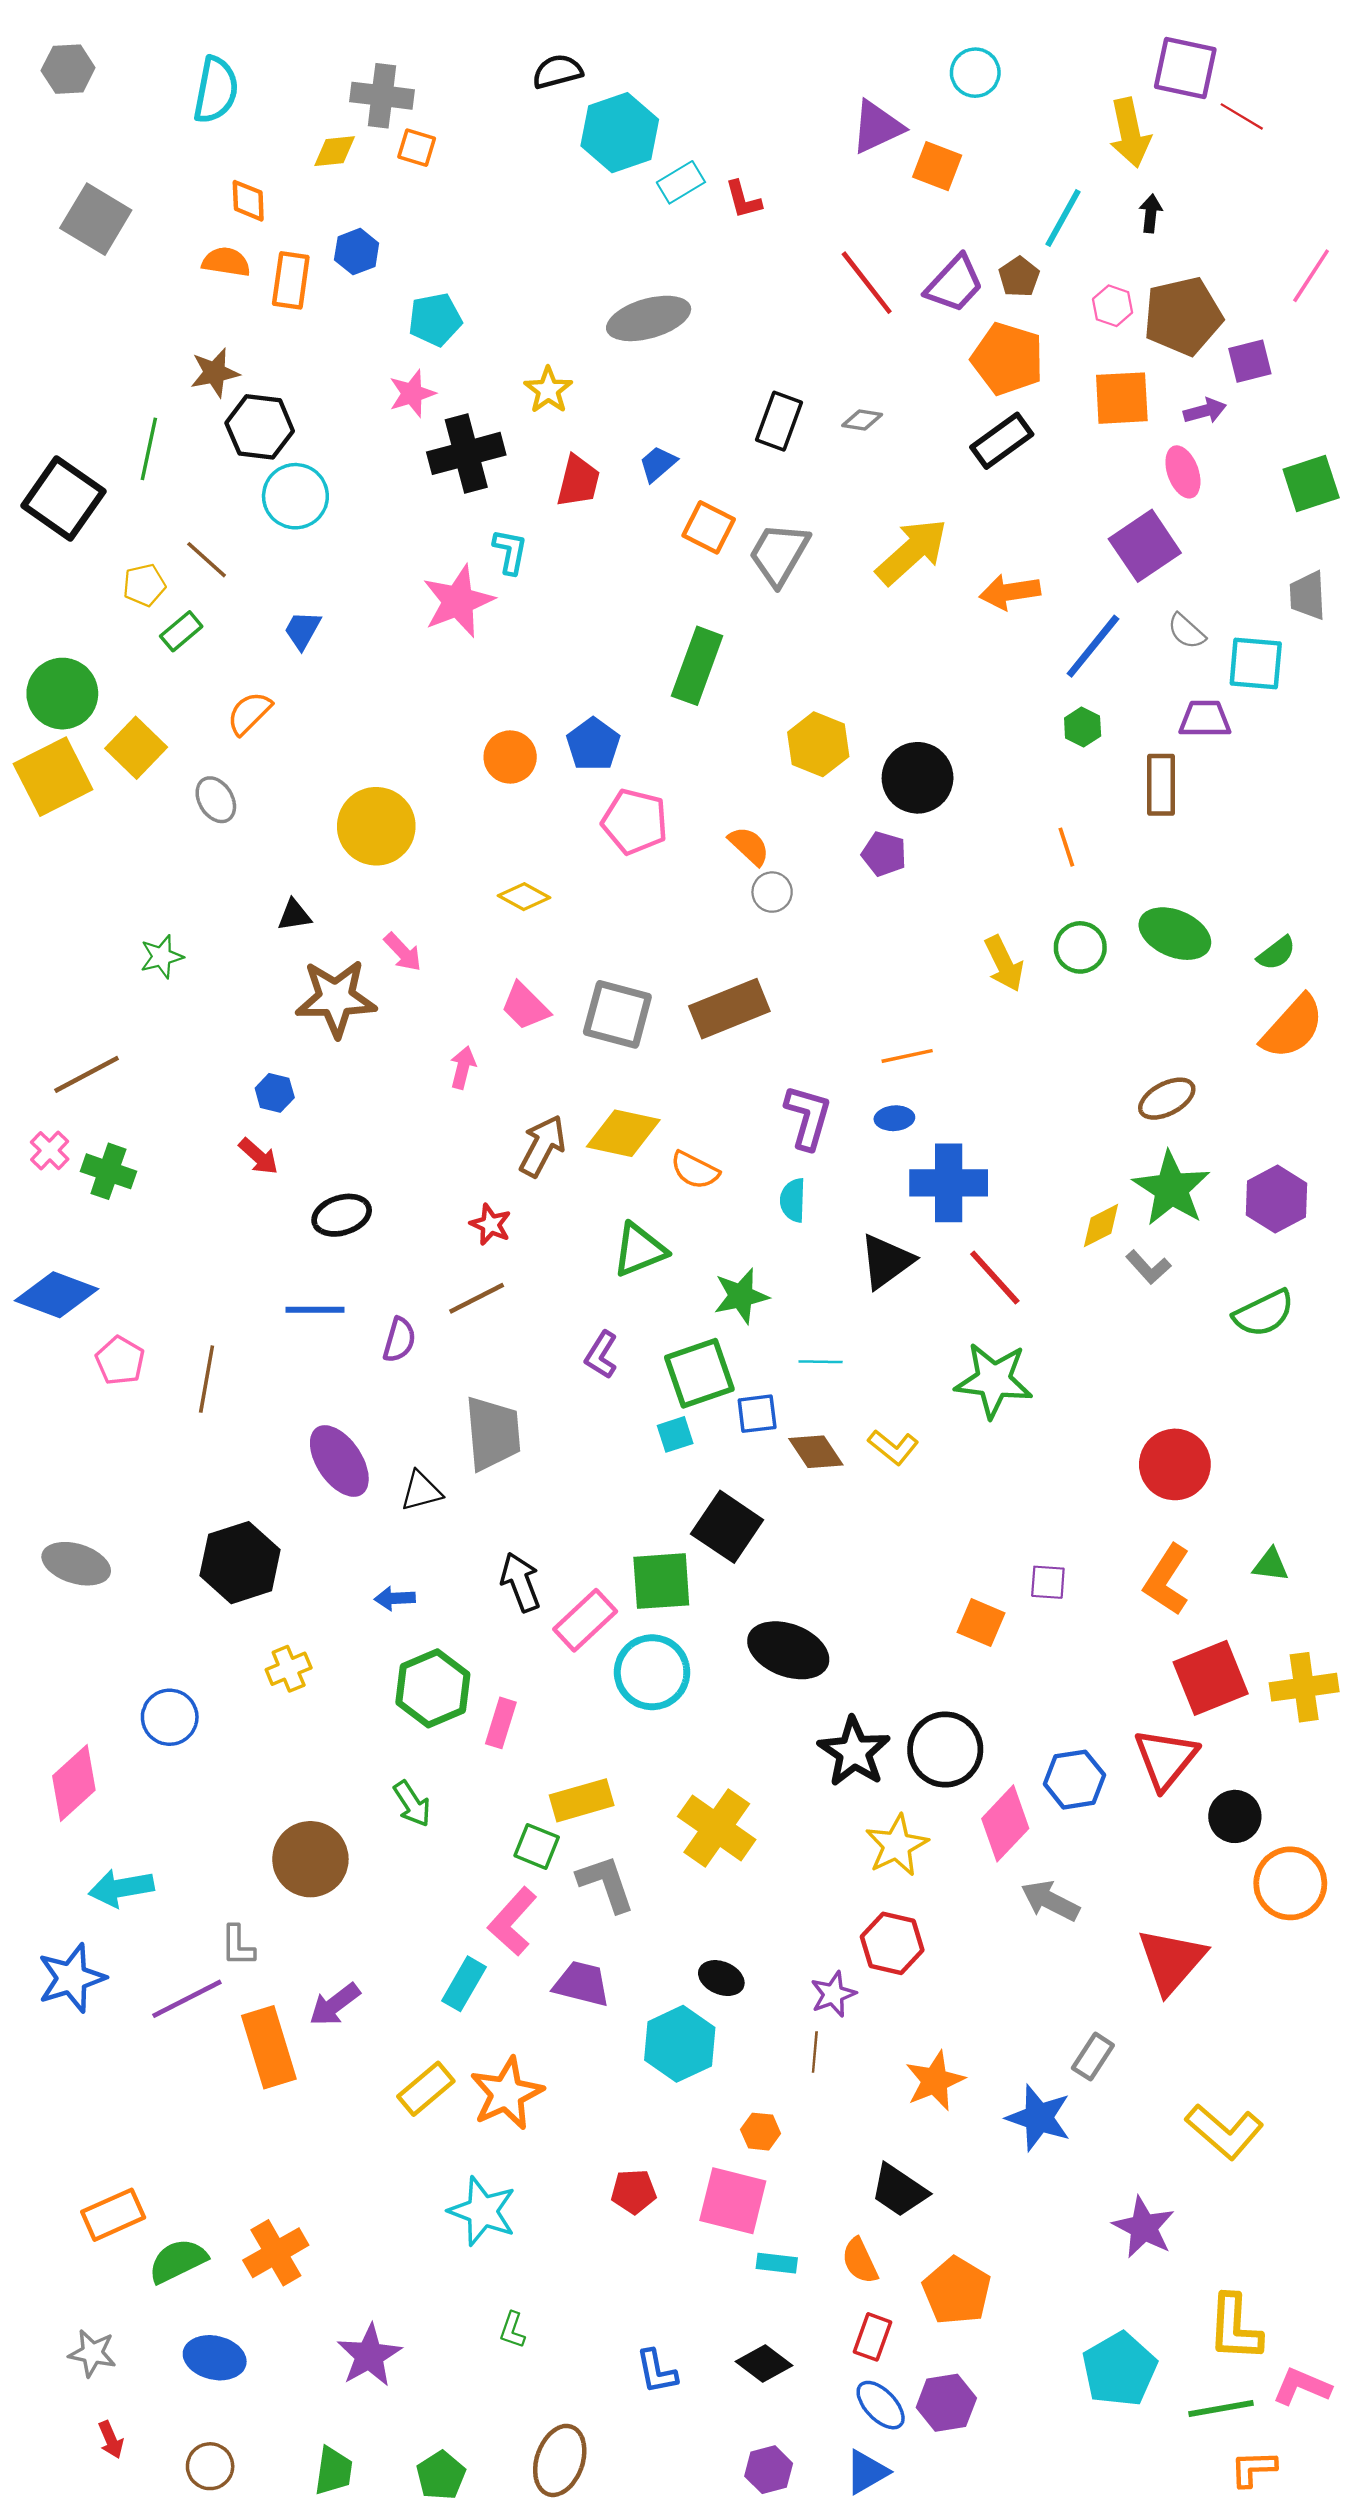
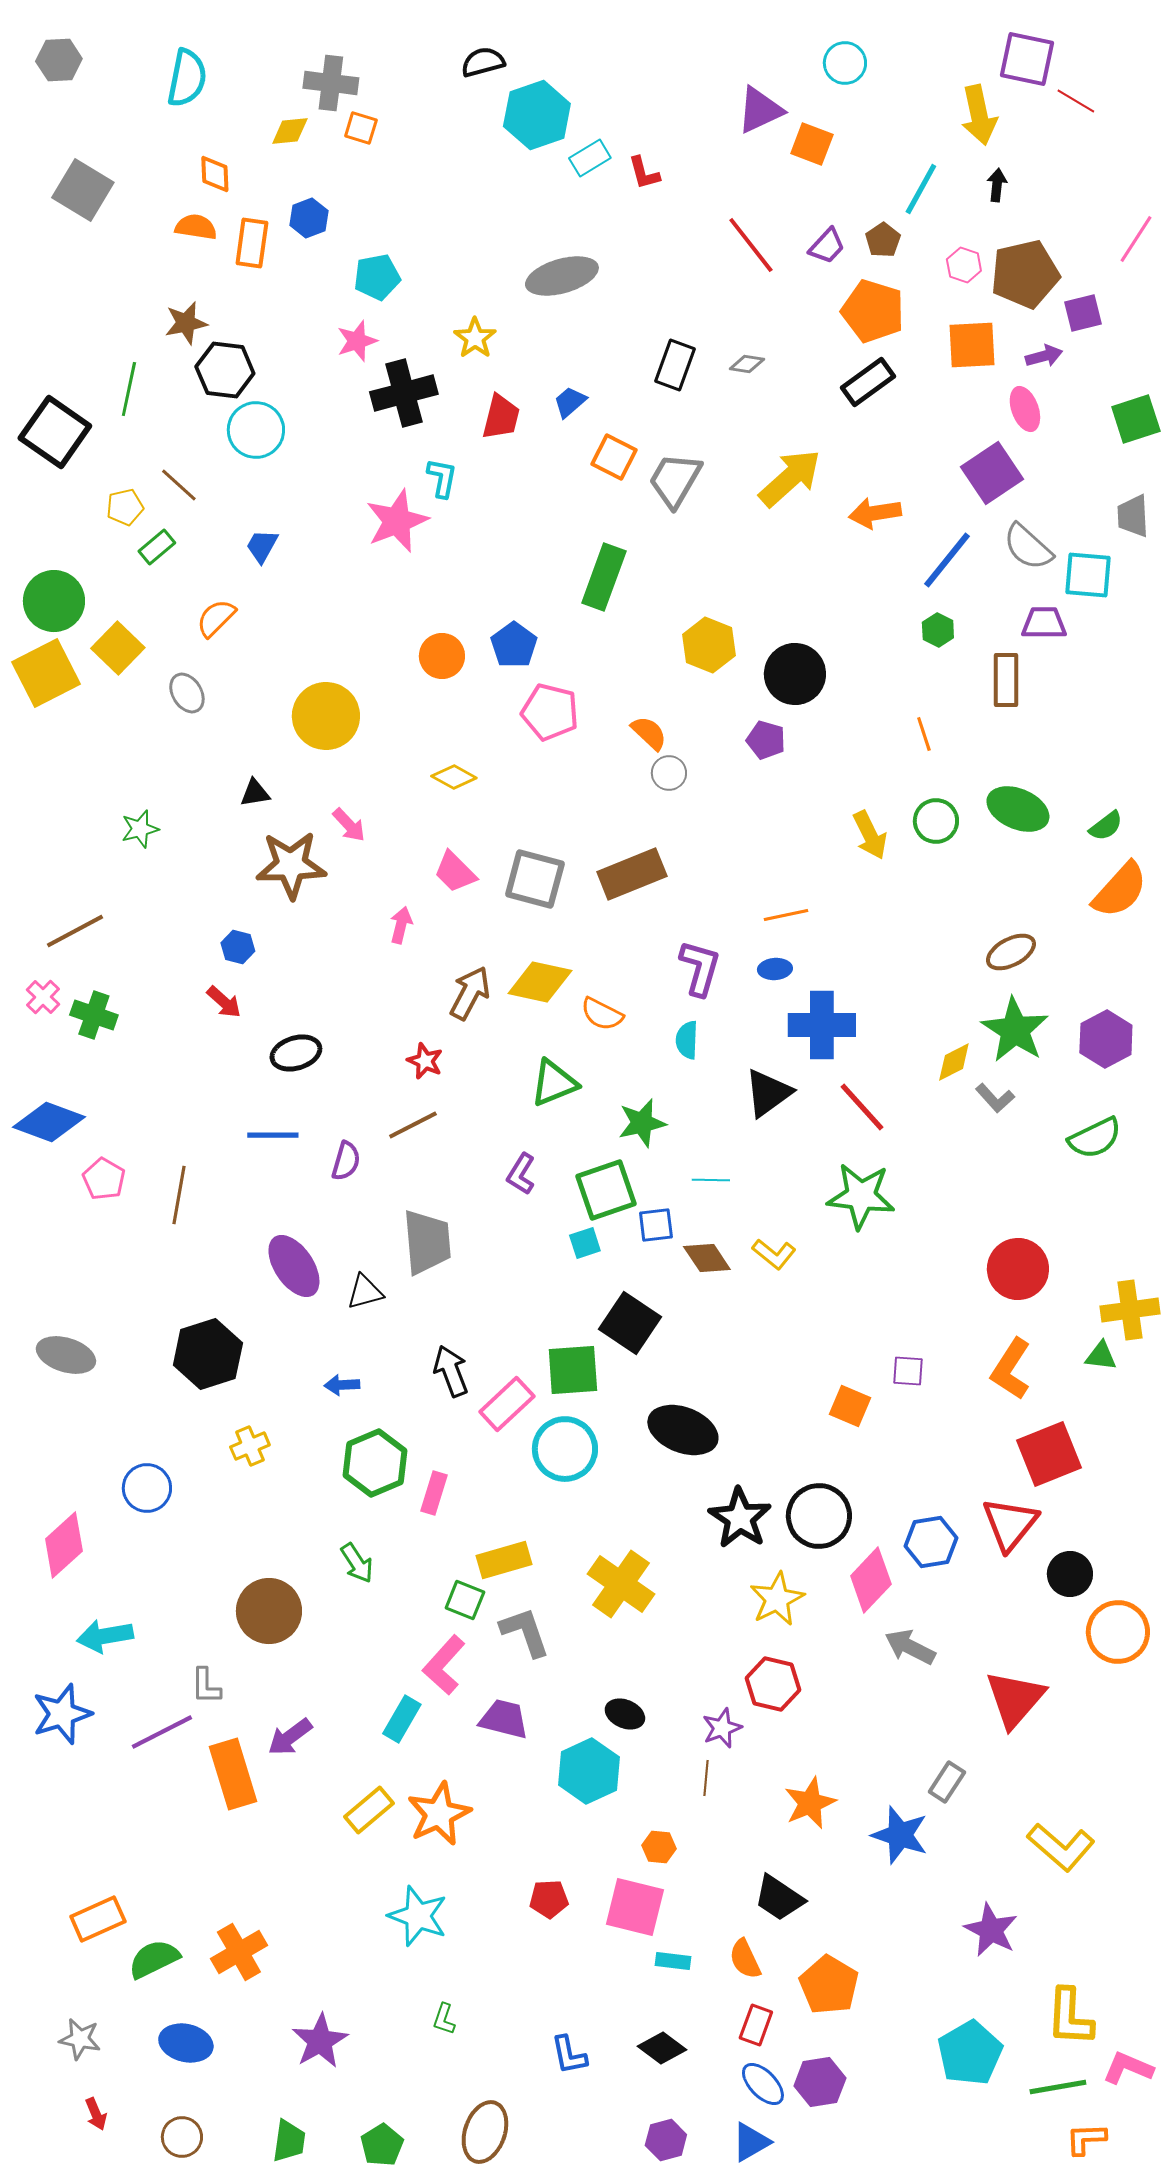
purple trapezoid: (954, 284) -> (827, 246), size x0.7
gray semicircle: (1186, 631) -> (1028, 547), size x1.5
yellow cross: (1304, 1687) -> (1130, 1310), moved

